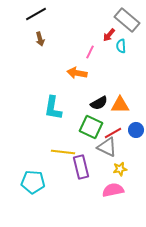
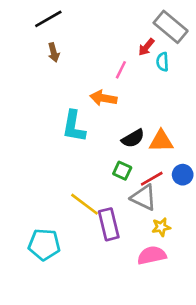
cyan L-shape: (53, 108) -> (74, 126), moved
green square: (91, 127) -> (122, 171), size x0.6
yellow line: (63, 152) -> (85, 204), turned 30

